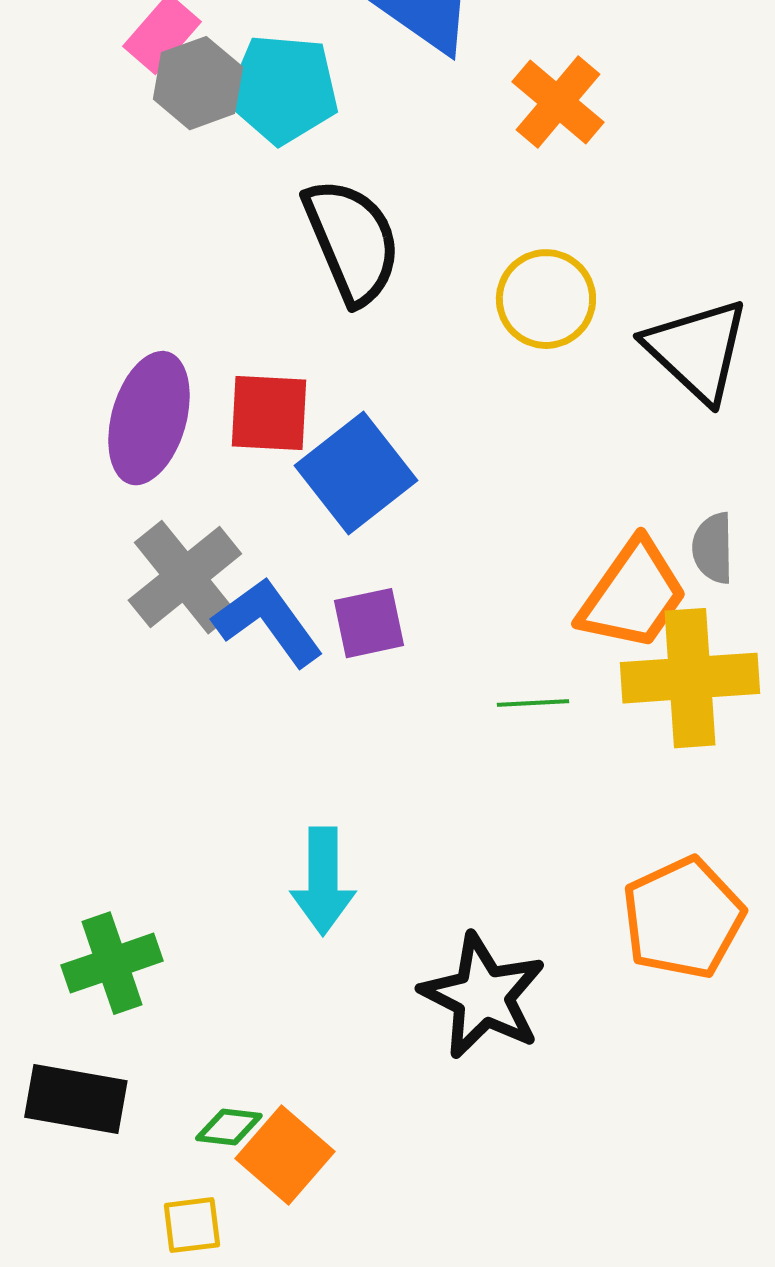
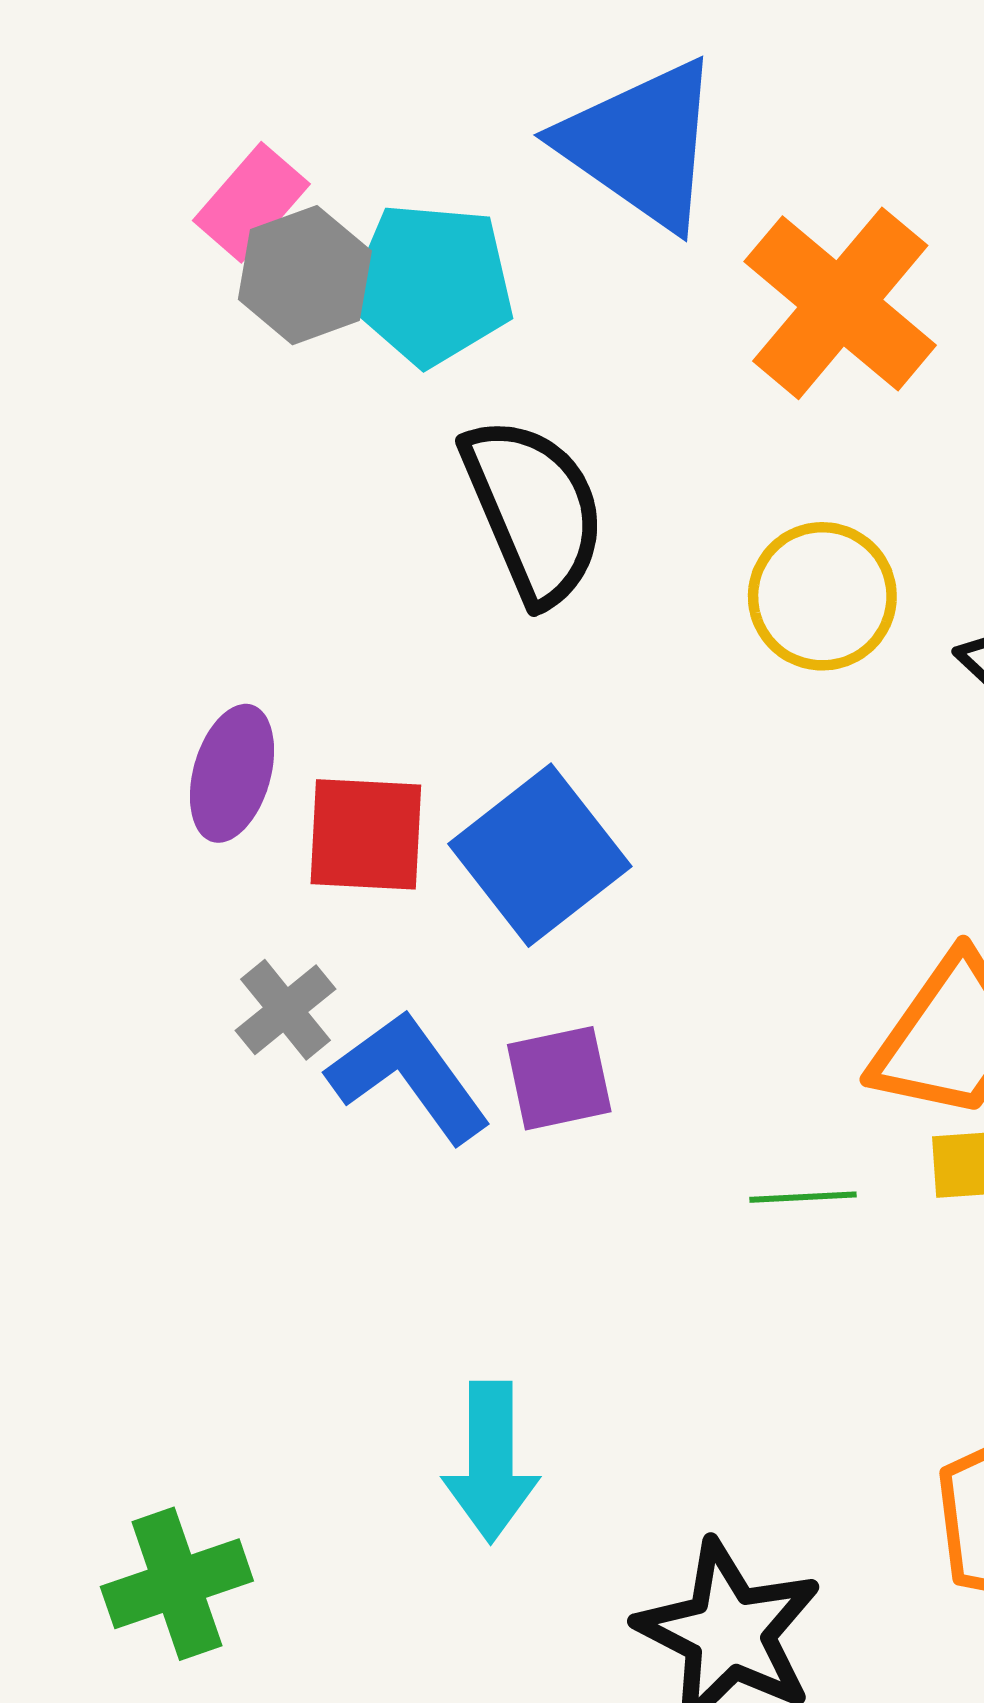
orange cross: (558, 102) -> (840, 303), size x1.4
red square: (269, 413) -> (366, 834), moved
purple ellipse: (149, 418) -> (232, 773), size x0.7
gray cross: (185, 577) -> (286, 1010), size x0.6

